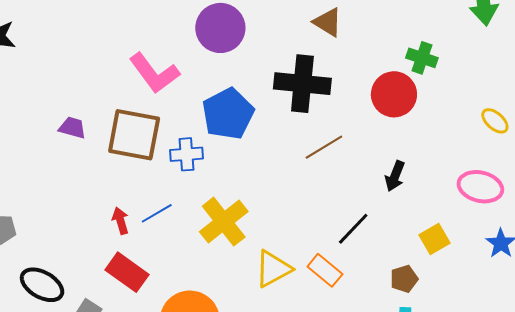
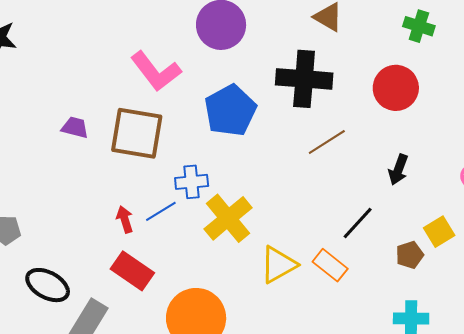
green cross: (422, 58) -> (419, 26), moved
blue cross: (186, 154) -> (192, 182), moved
brown pentagon: (404, 279) -> (410, 255), moved

